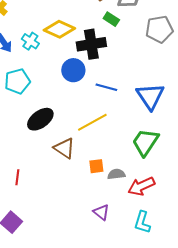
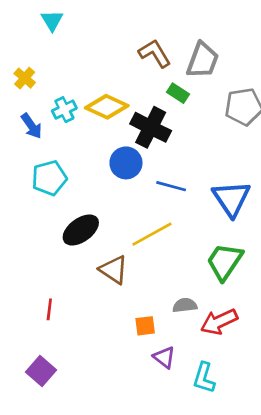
cyan cross: (30, 41) -> (64, 110), moved, turned 30
black cross: (91, 44) -> (151, 127), turned 36
orange square: (96, 166) -> (145, 326), moved
cyan L-shape: (142, 222) -> (204, 378), moved

